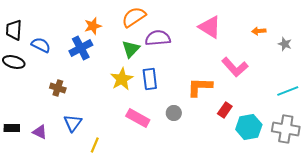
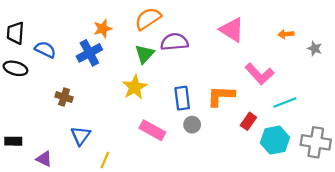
blue rectangle: (150, 79) -> (182, 98), moved
cyan line: (288, 91) -> (285, 103), moved
purple triangle: (40, 132) -> (44, 159), moved

